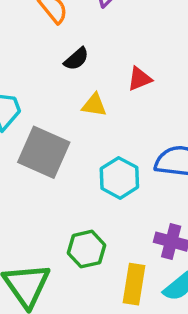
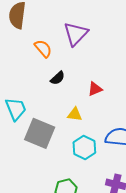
yellow triangle: (94, 105) -> (75, 114), moved

